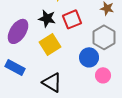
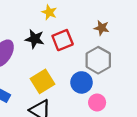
yellow square: (50, 44) -> (43, 81), moved

